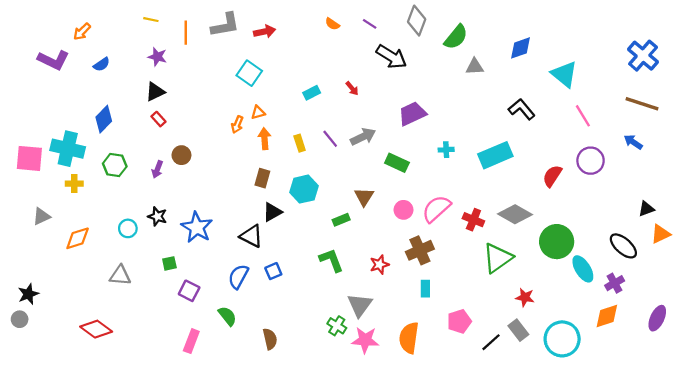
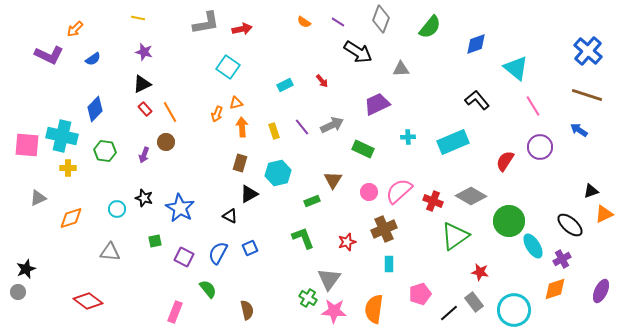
orange line: (186, 33) -> (170, 112), moved, turned -30
green semicircle: (456, 37) -> (430, 27), moved
gray triangle: (475, 67) -> (401, 69), moved
black triangle: (251, 236) -> (230, 216), size x0.7
purple square: (189, 291) -> (184, 257), moved

